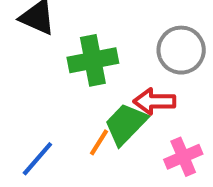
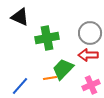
red arrow: (154, 101) -> (88, 55), moved
orange line: (99, 142) -> (50, 78), turned 48

